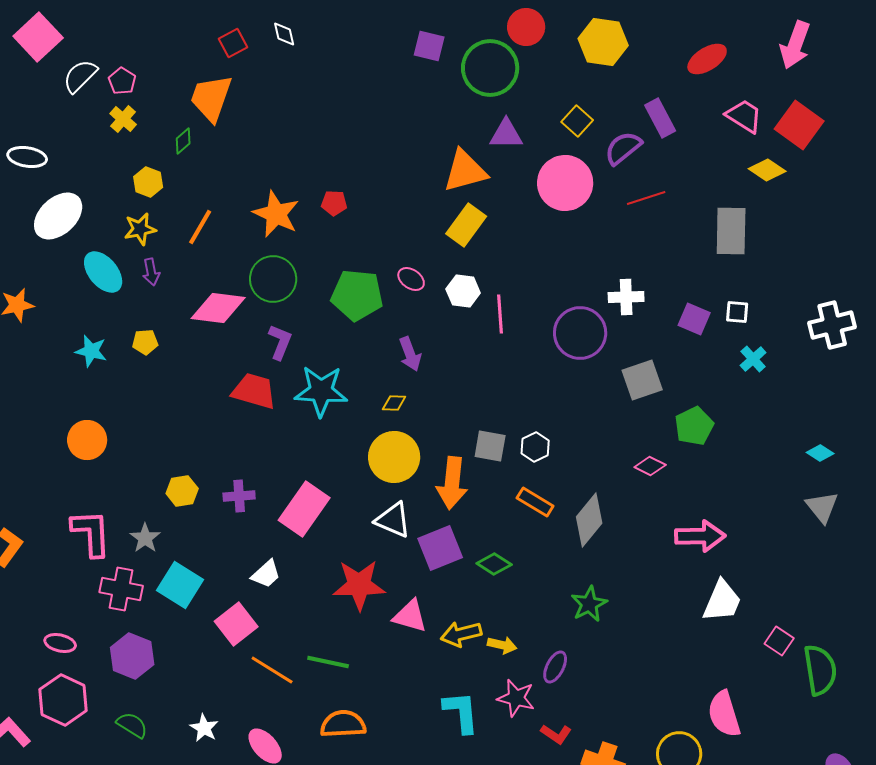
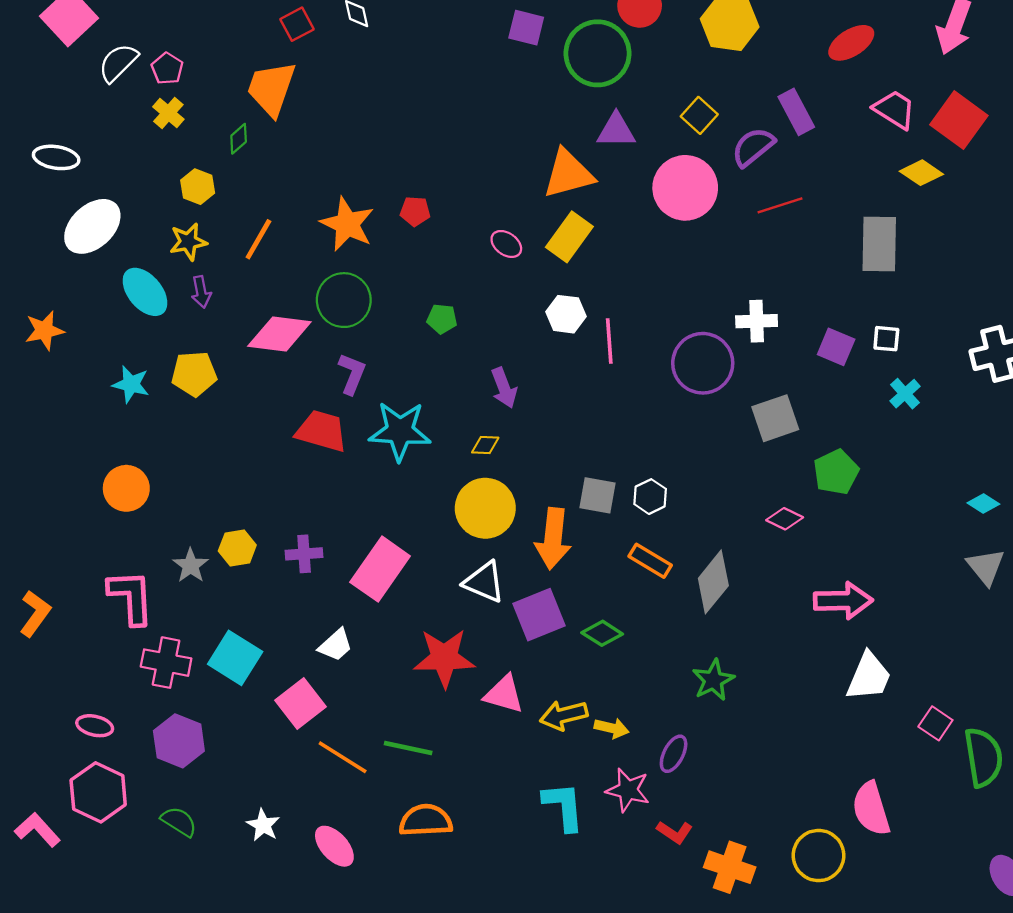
pink ellipse: (411, 279) -> (506, 244), moved
green pentagon: (357, 295) -> (442, 319), size x0.5
yellow pentagon: (145, 342) -> (194, 374), size x1.5
gray star: (145, 538) -> (191, 566), moved

